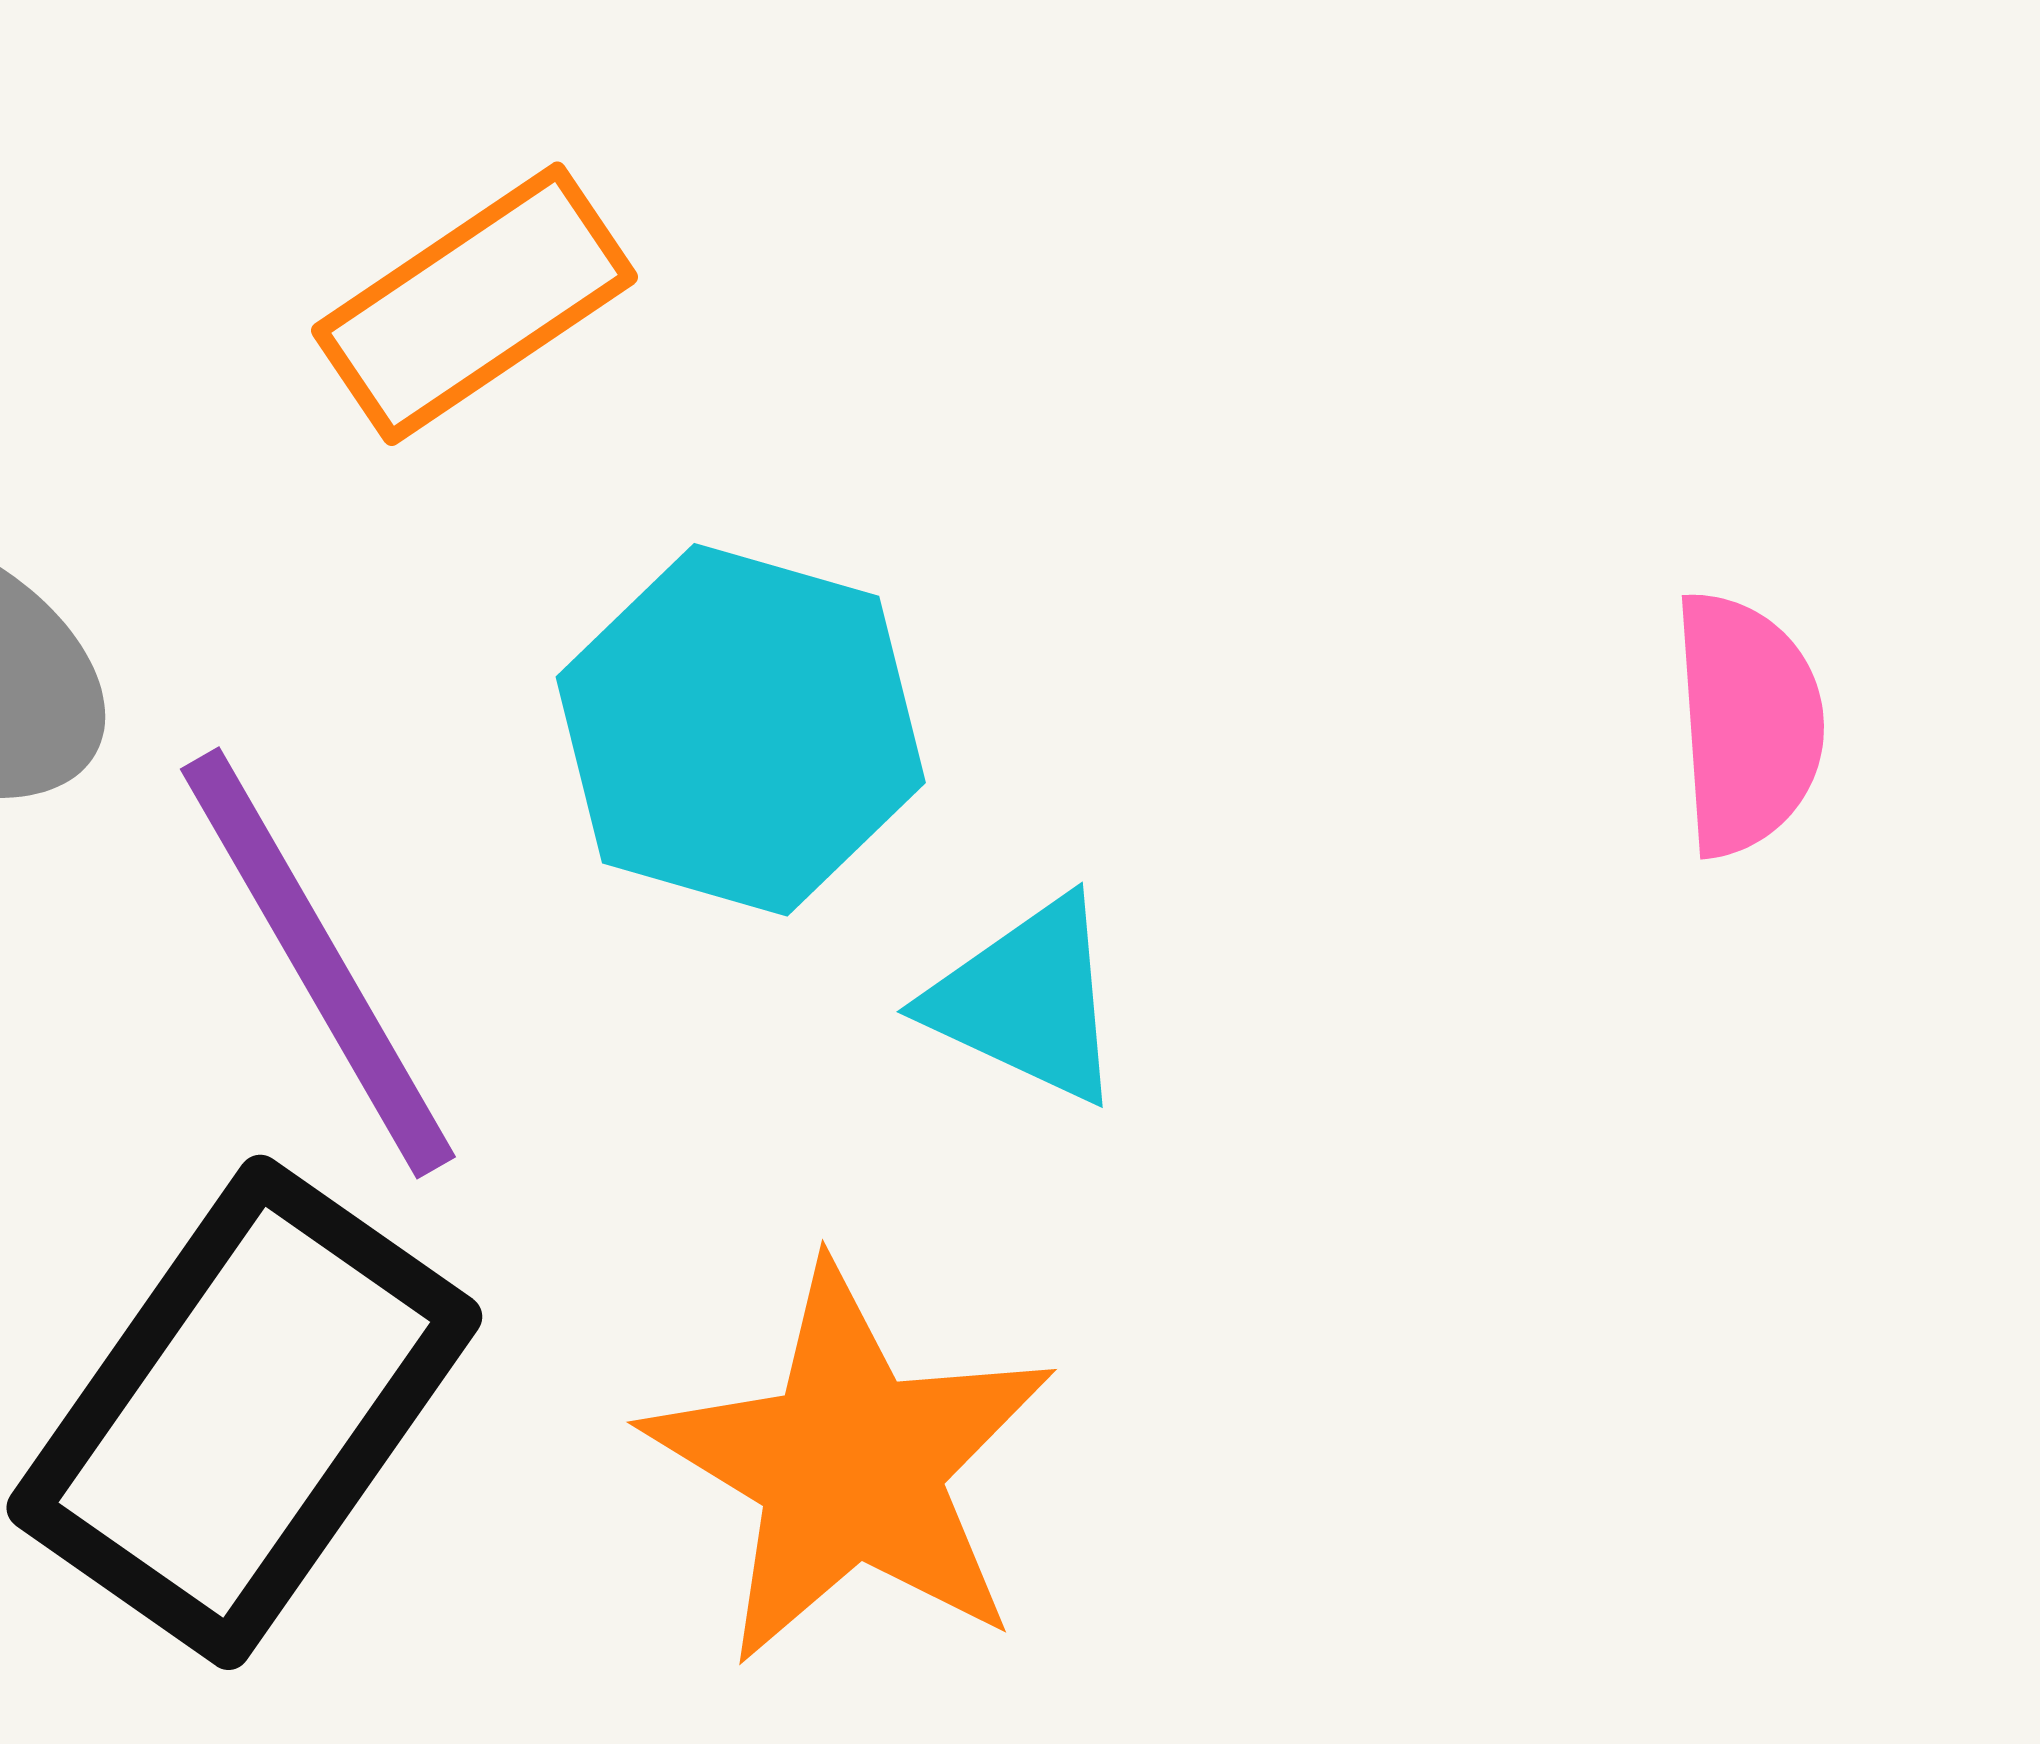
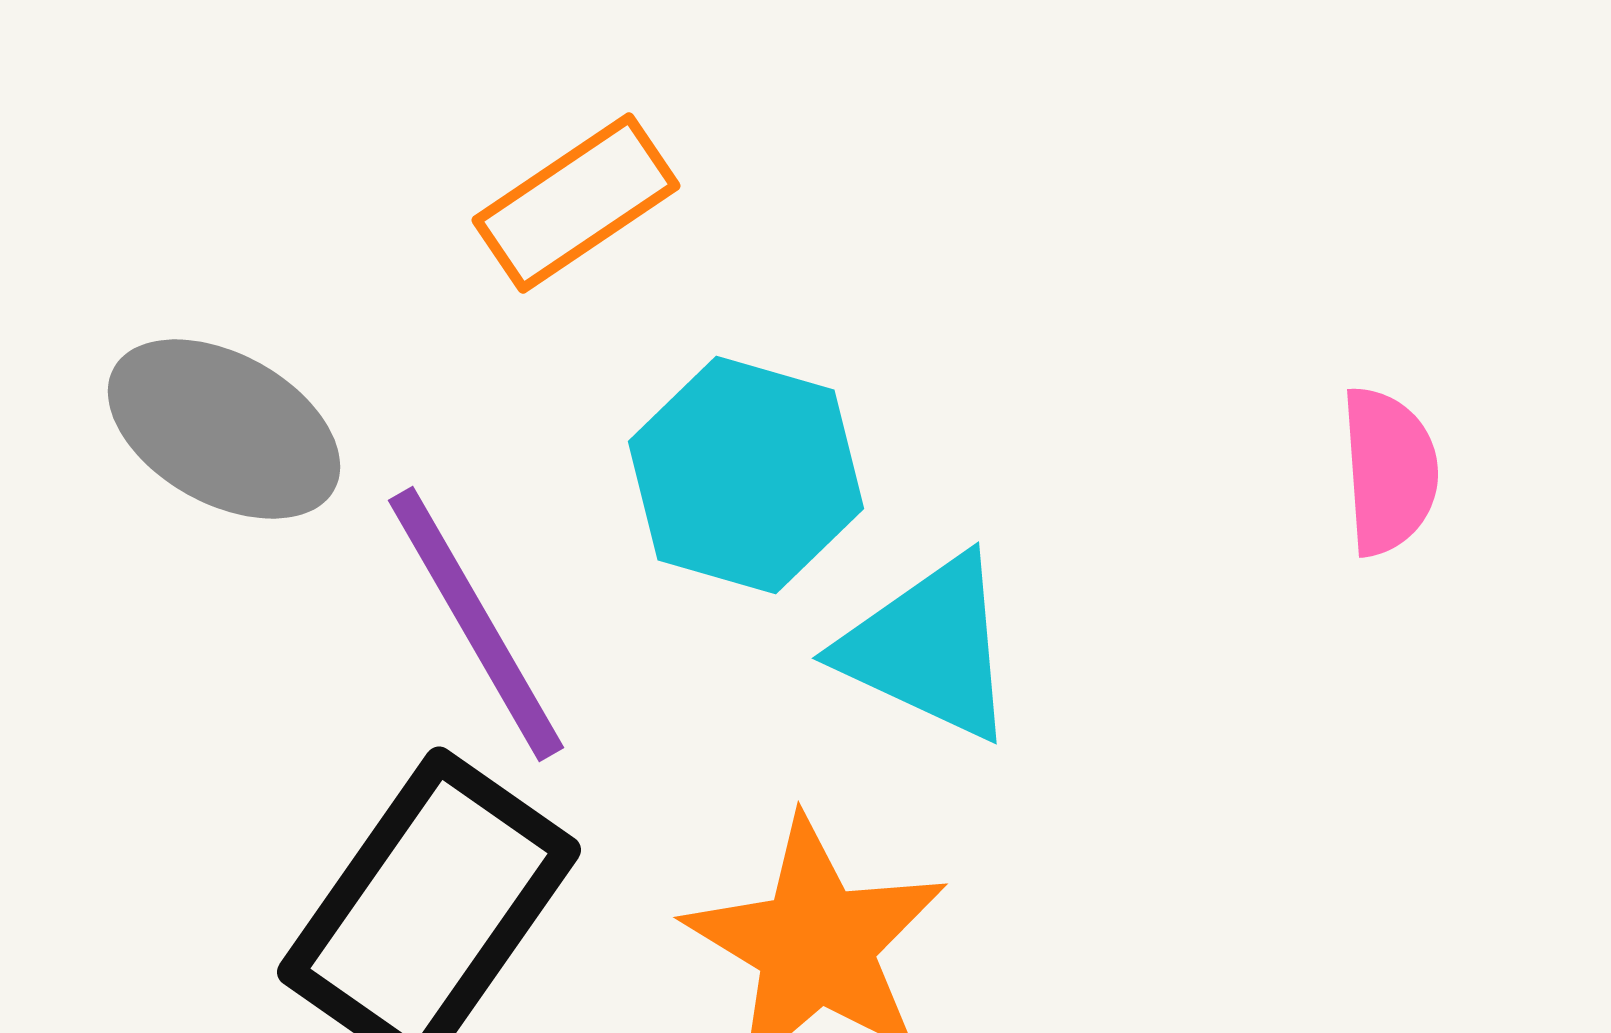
cyan triangle: (1027, 1001) -> (929, 648), size x1.4

